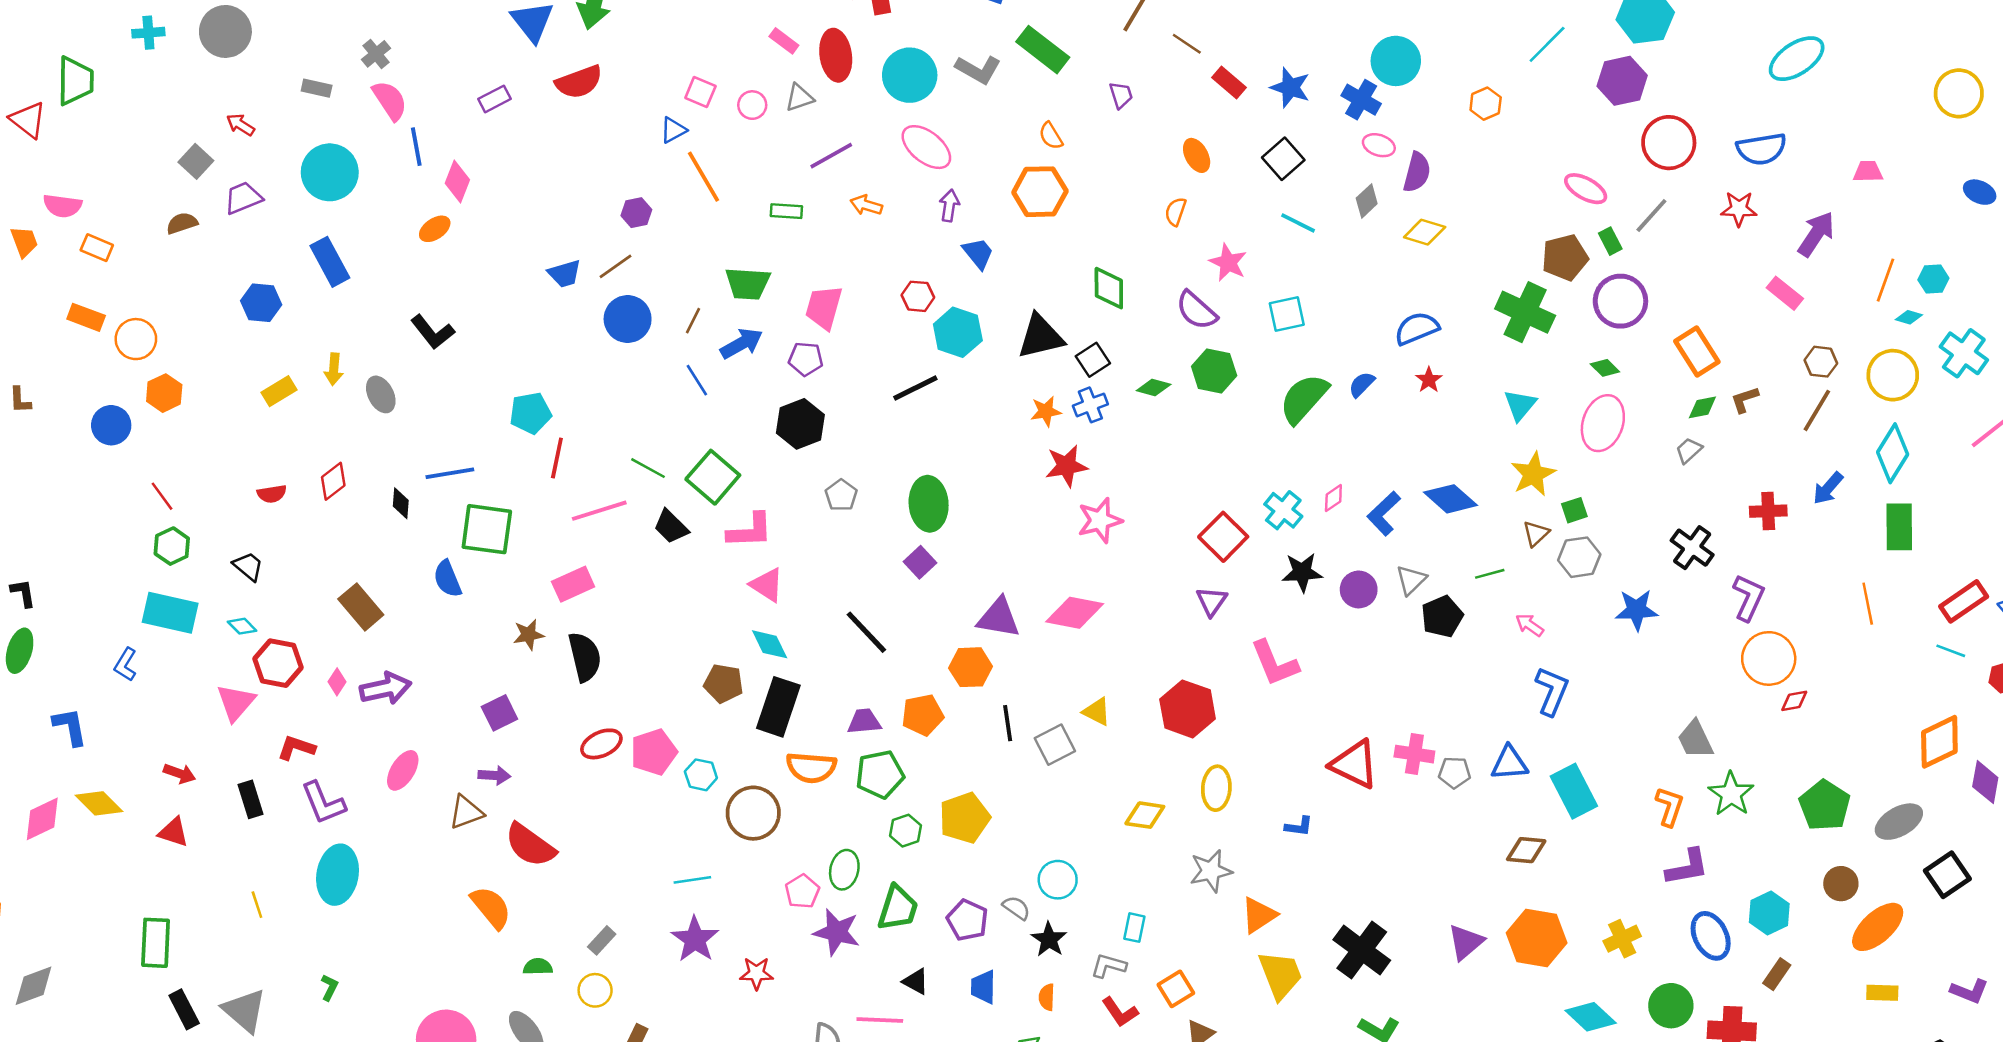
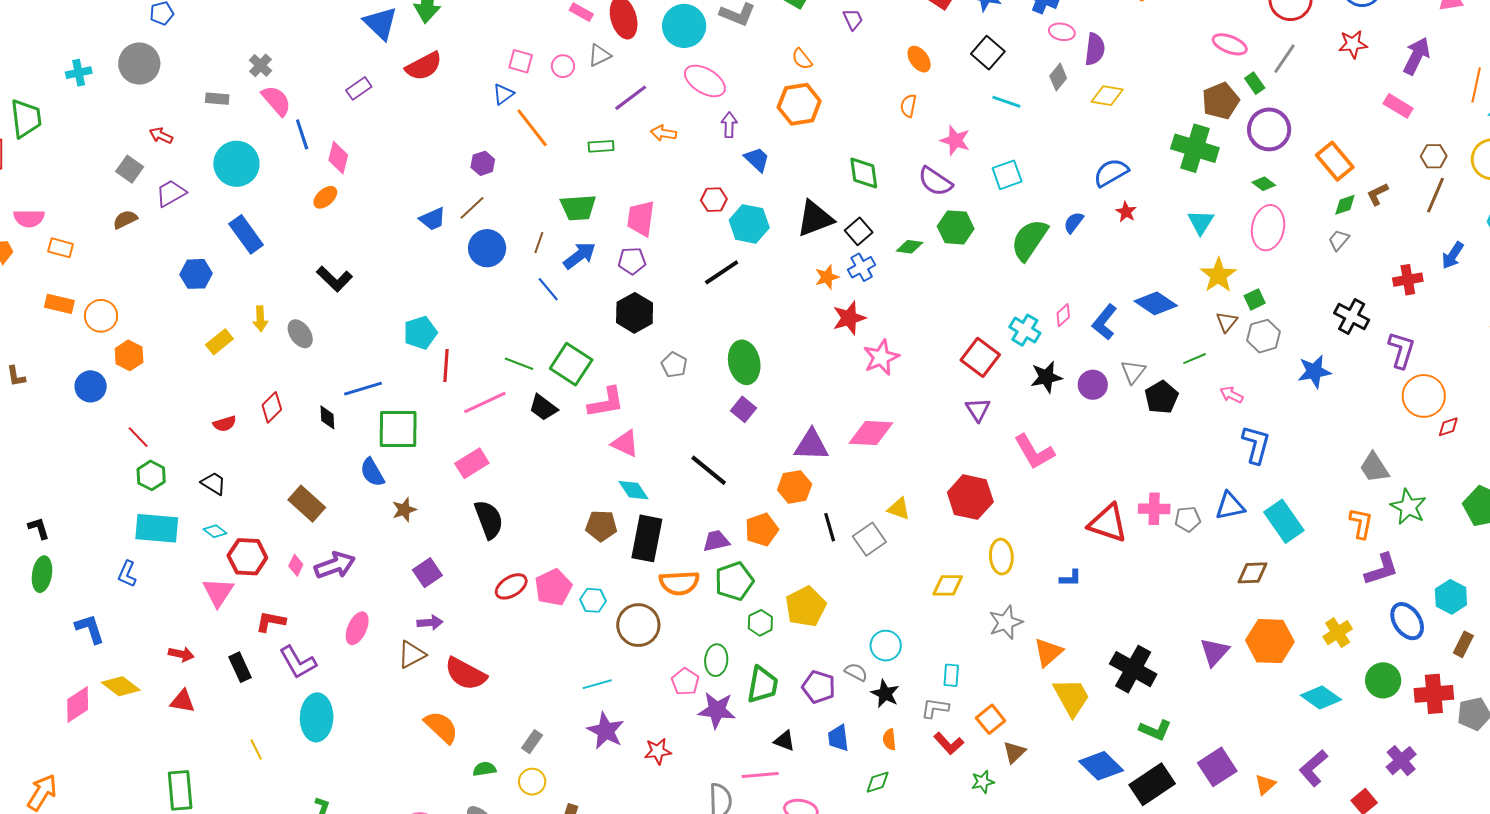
brown star: (529, 635) -> (404, 510), moved

